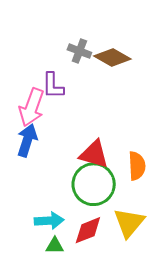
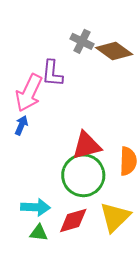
blue arrow: (27, 140) -> (21, 125), size x0.6
red triangle: (94, 154) -> (87, 146), turned -36

